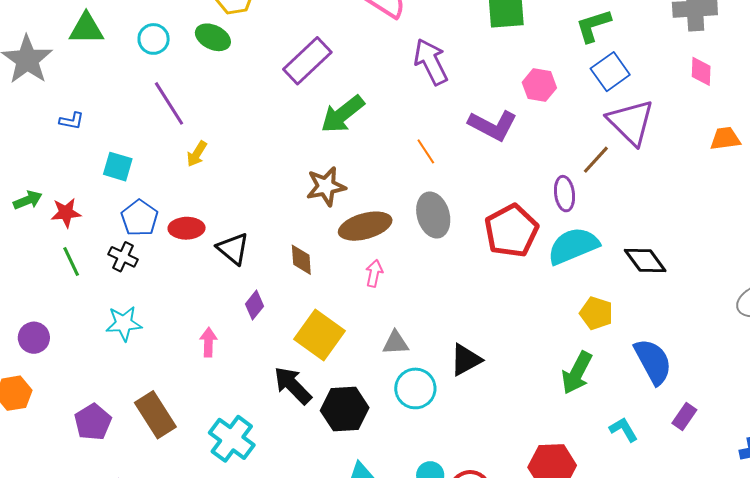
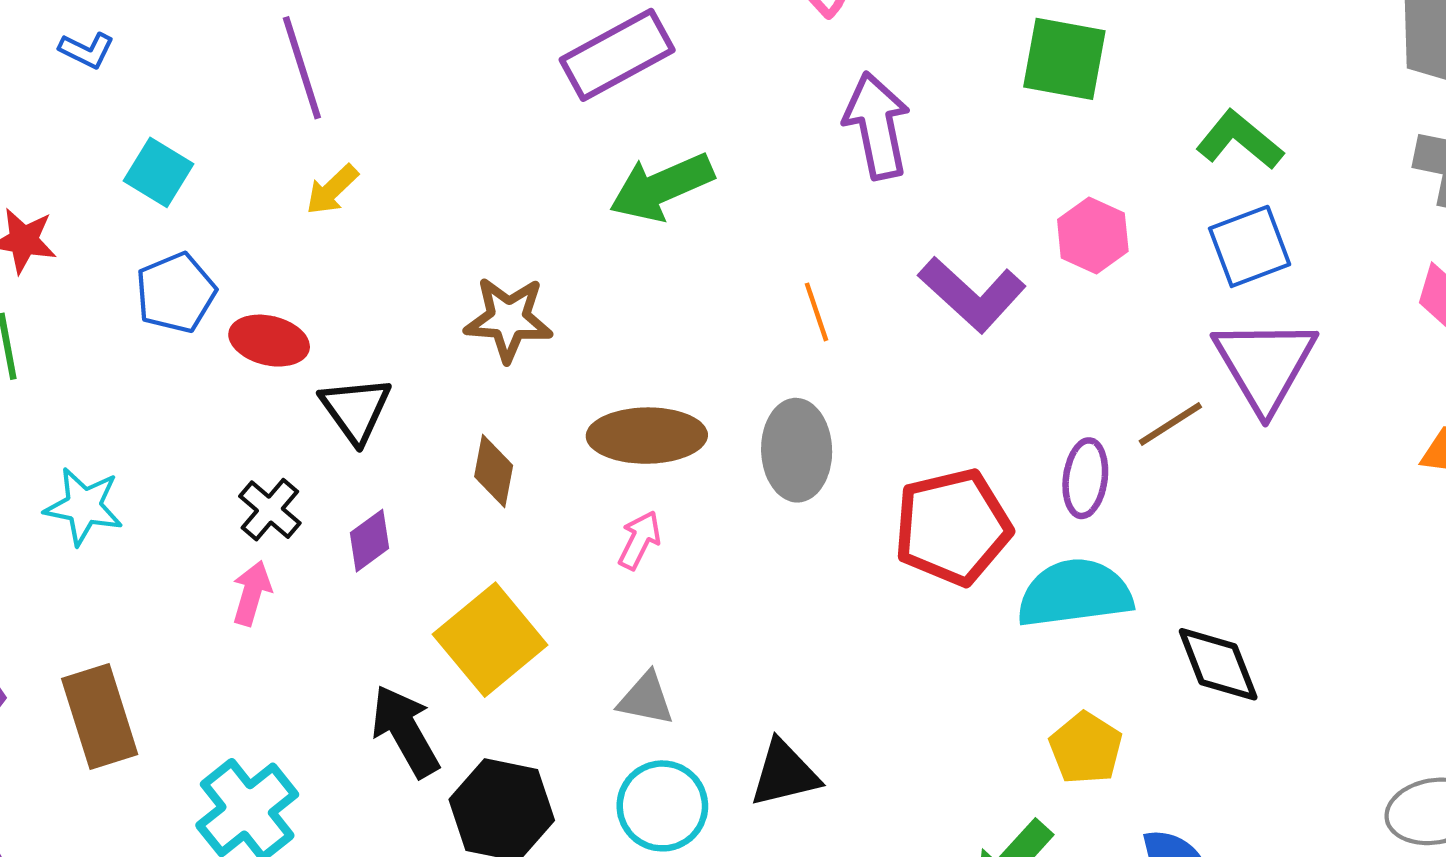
green L-shape: (593, 26) -> (1240, 140), turned 42
brown star: (326, 186) -> (508, 319), moved
black cross: (123, 257) -> (270, 510), moved

